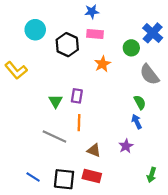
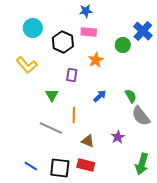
yellow L-shape: (16, 70) -> (27, 65), moved
gray semicircle: (149, 75) -> (141, 116), moved
purple rectangle: (77, 96) -> (72, 75), moved
blue arrow: (137, 122) -> (100, 96), moved, turned 72
green arrow: (152, 175) -> (142, 164), size x1.5

